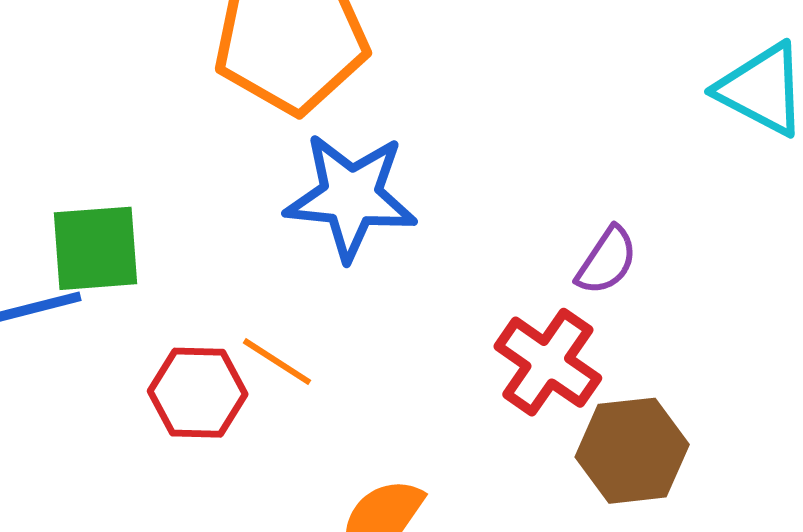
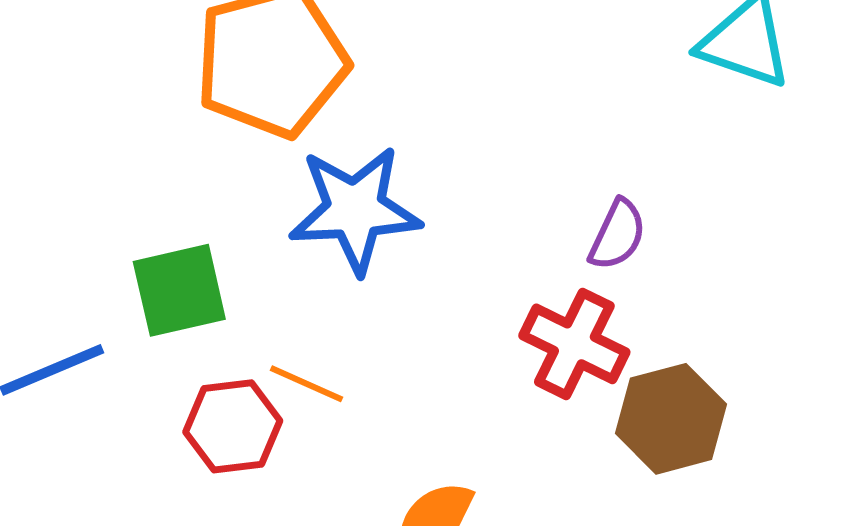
green square: (96, 248) -> (179, 290), moved

